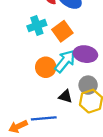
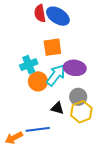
cyan cross: (37, 26) -> (29, 65), moved
orange square: (62, 31) -> (52, 47), turned 30

